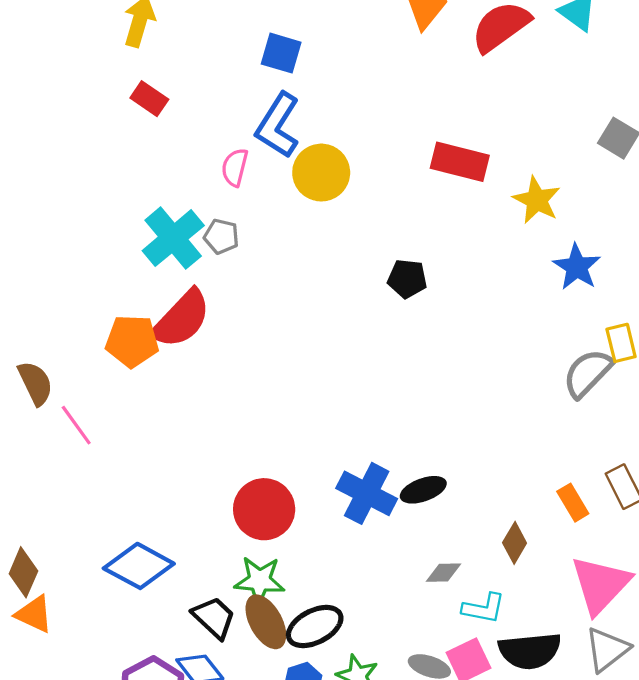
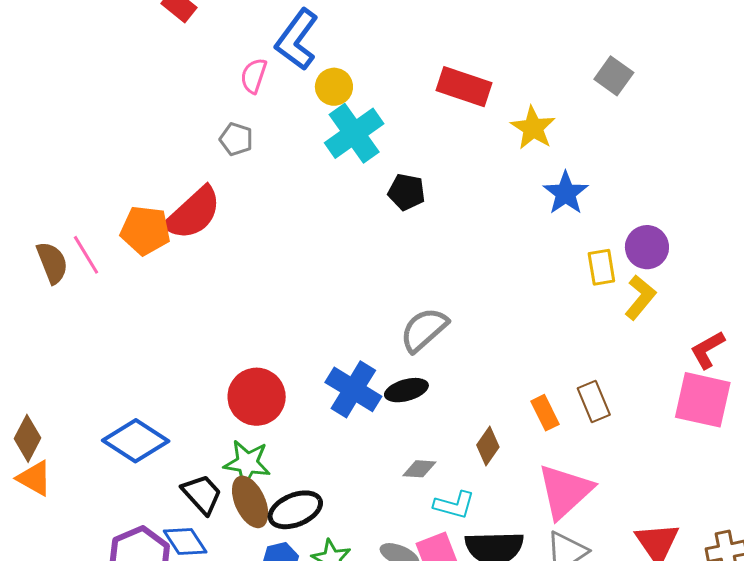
yellow circle: (321, 173) -> (334, 87), size x0.7
cyan cross: (173, 238) -> (354, 133), moved
gray semicircle: (588, 373) -> (424, 330), moved
pink line: (76, 425) -> (86, 255), moved

